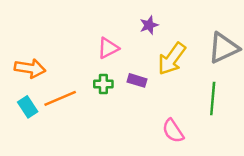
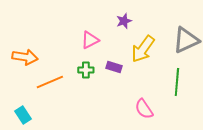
cyan rectangle: (28, 107) -> (23, 115), moved

